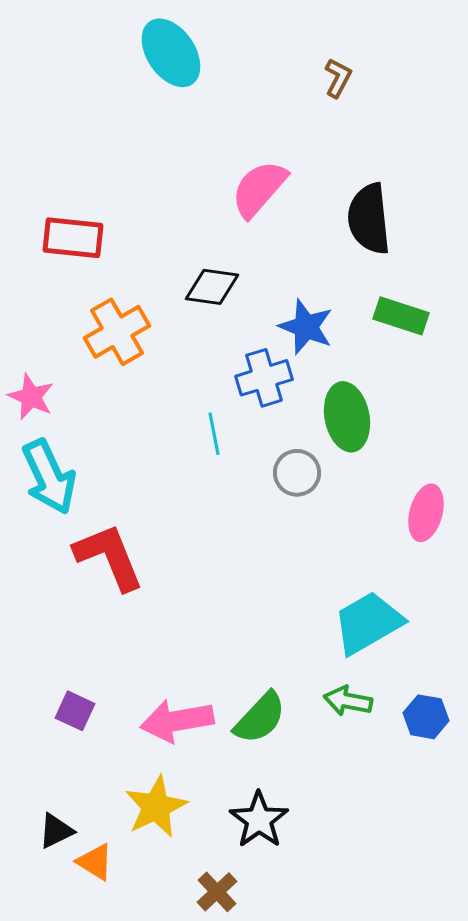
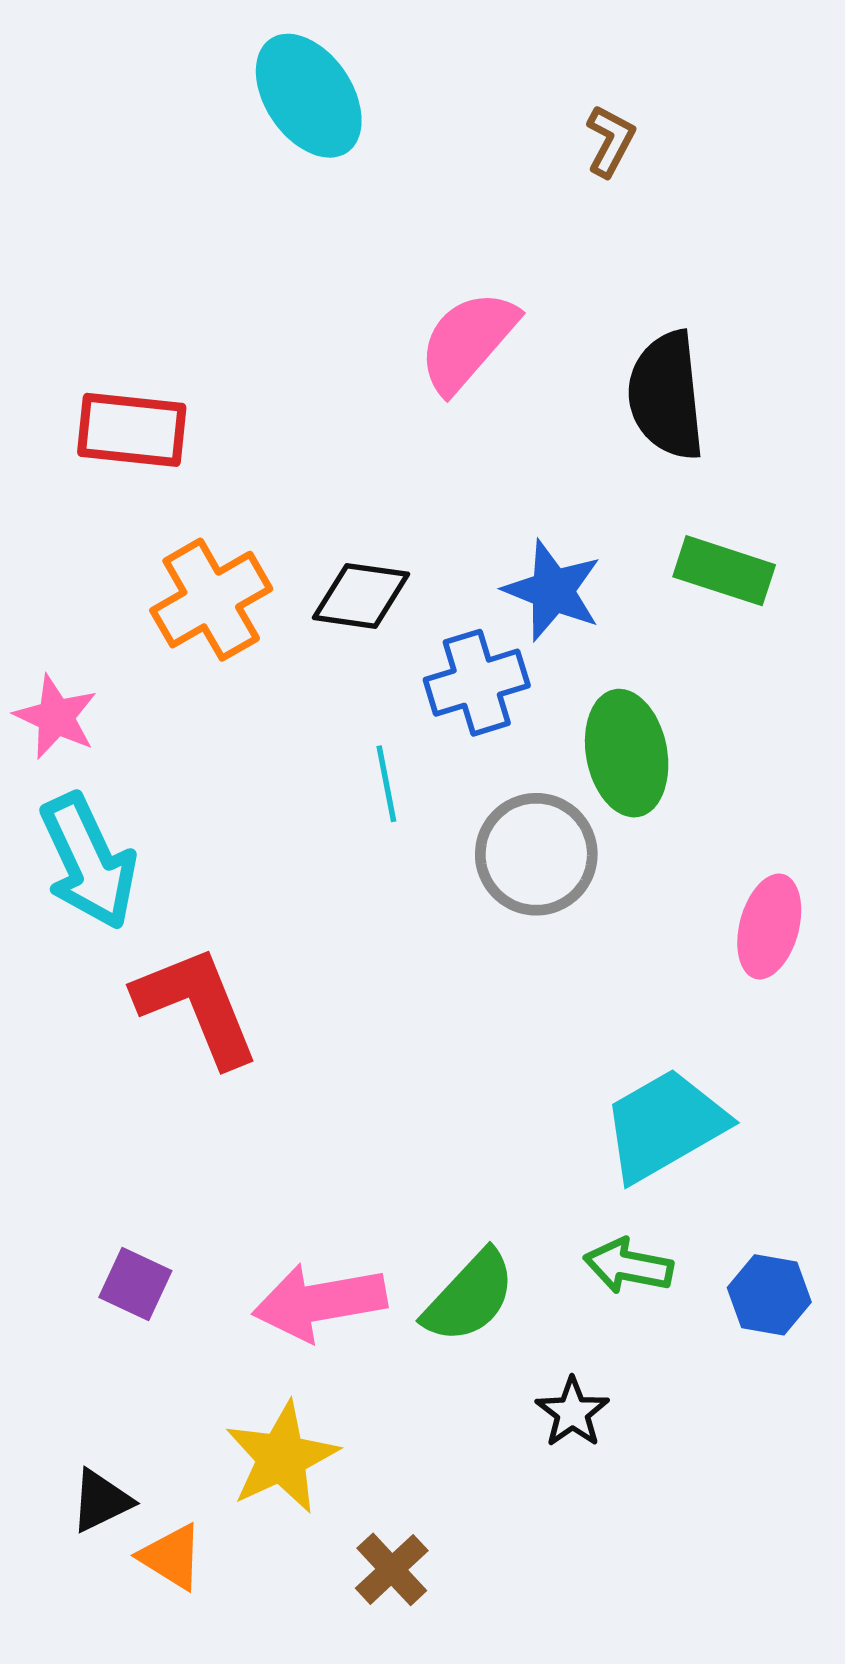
black diamond: (212, 287) -> (361, 596), moved
gray circle: (297, 473) -> (536, 854), size x1.4
black star: (259, 820) -> (572, 1412), moved, size x0.7
brown cross: (217, 892) -> (392, 1569), moved

